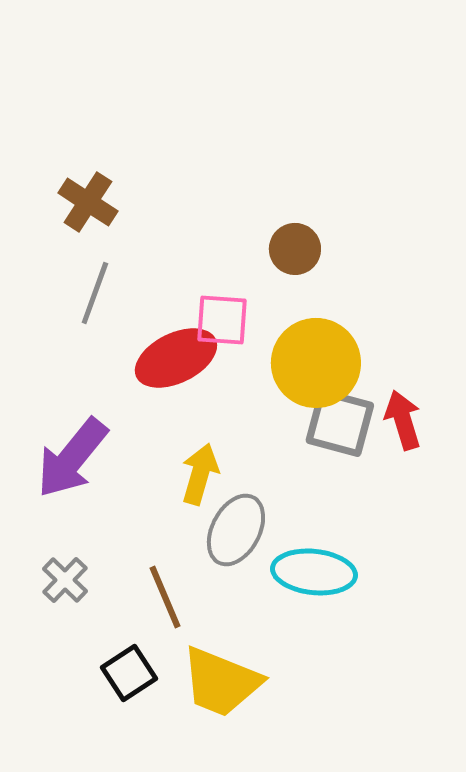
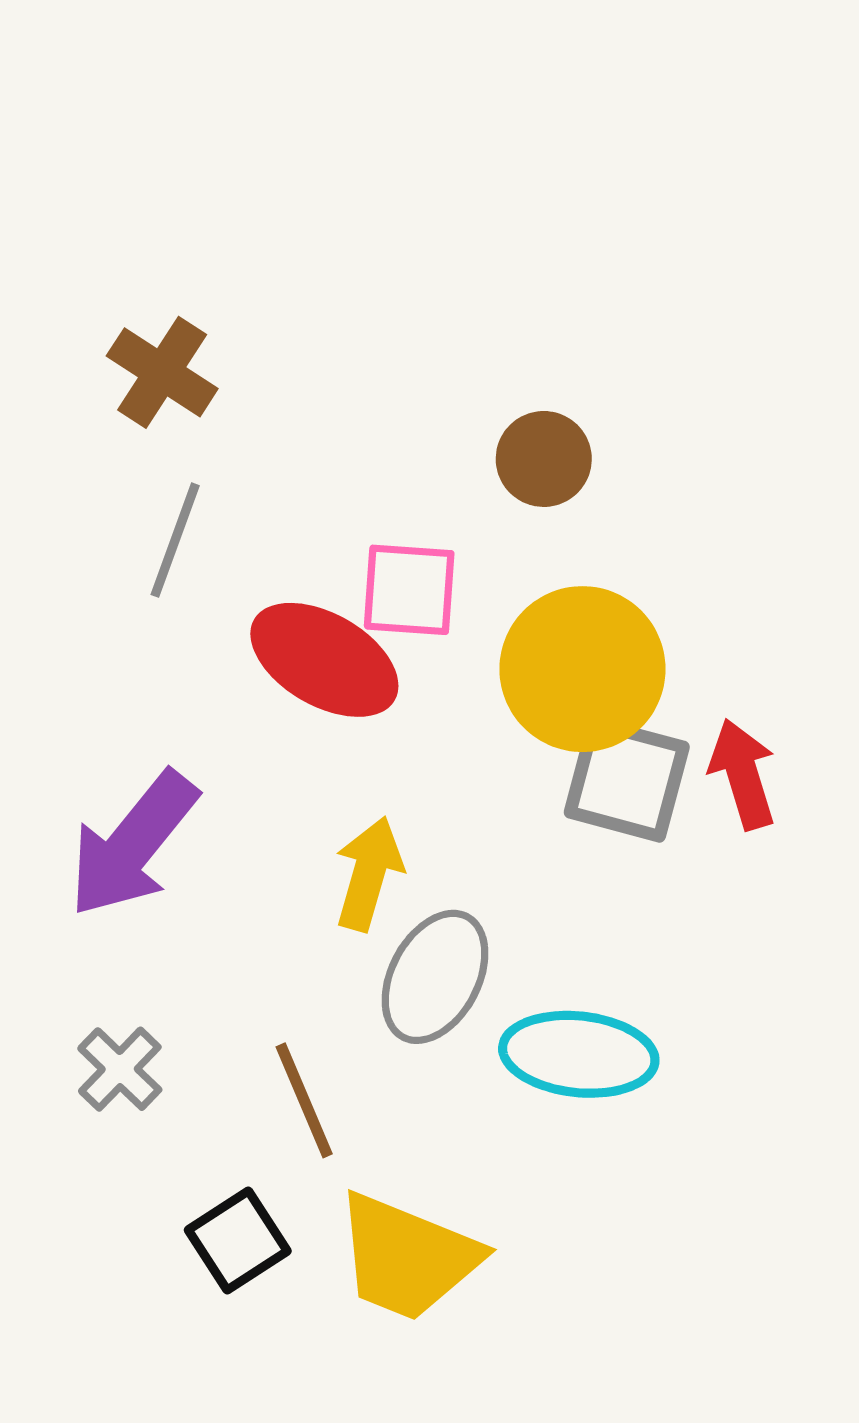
red ellipse: (176, 358) -> (324, 660), turned 56

